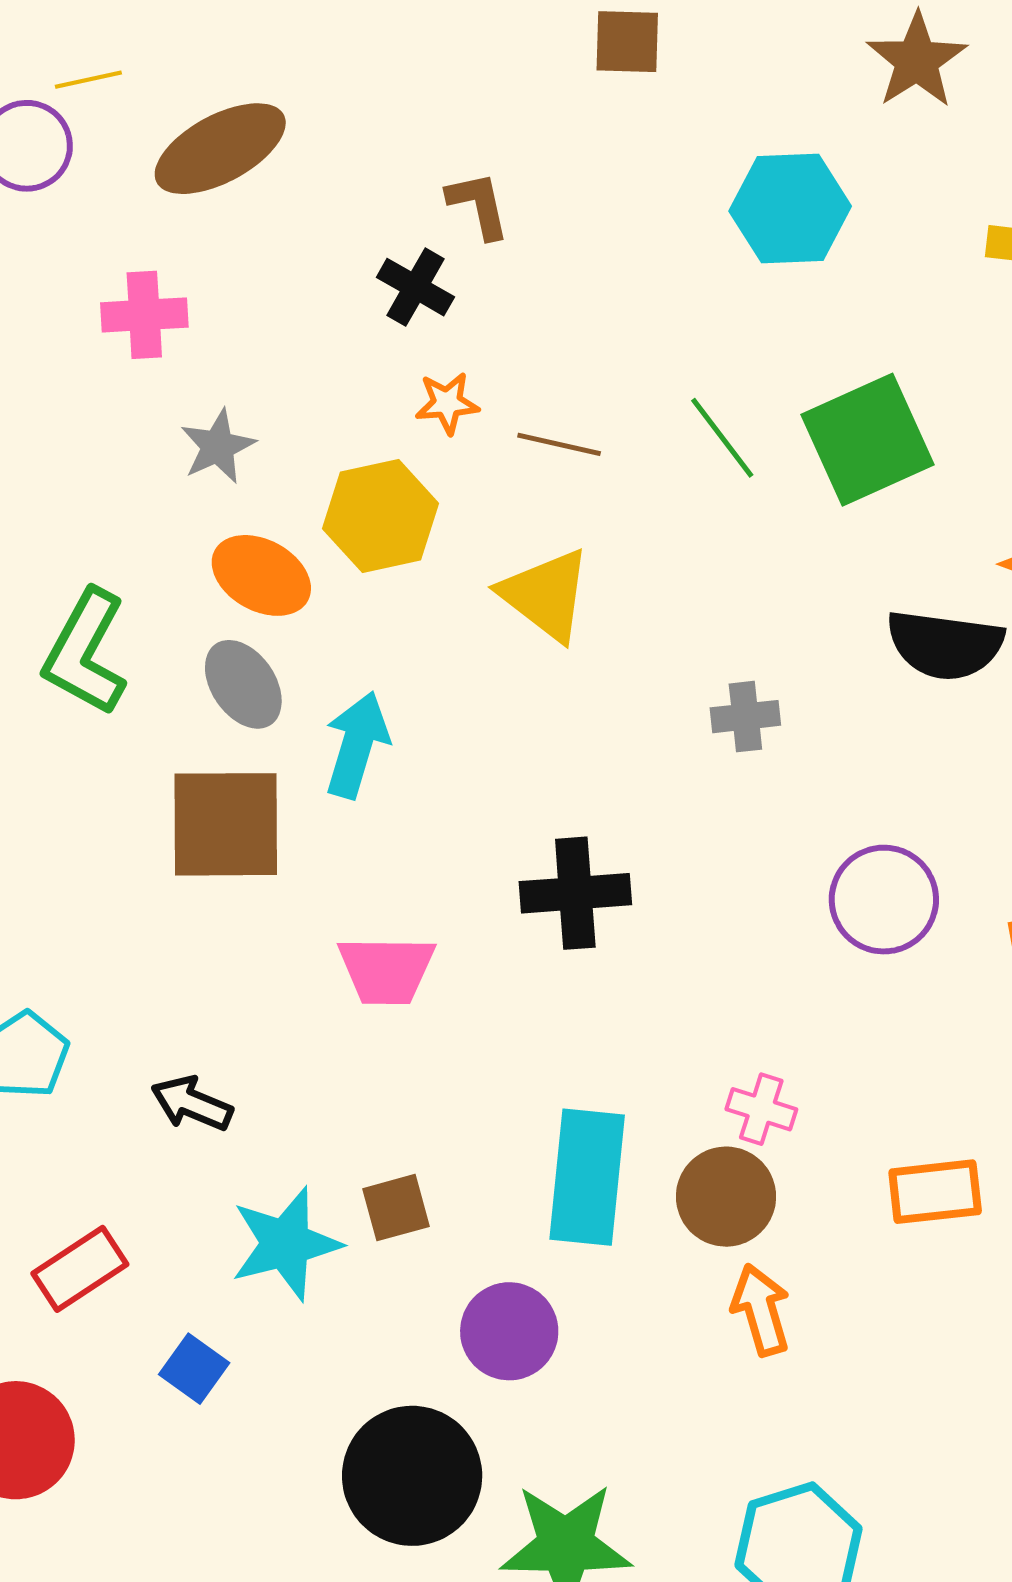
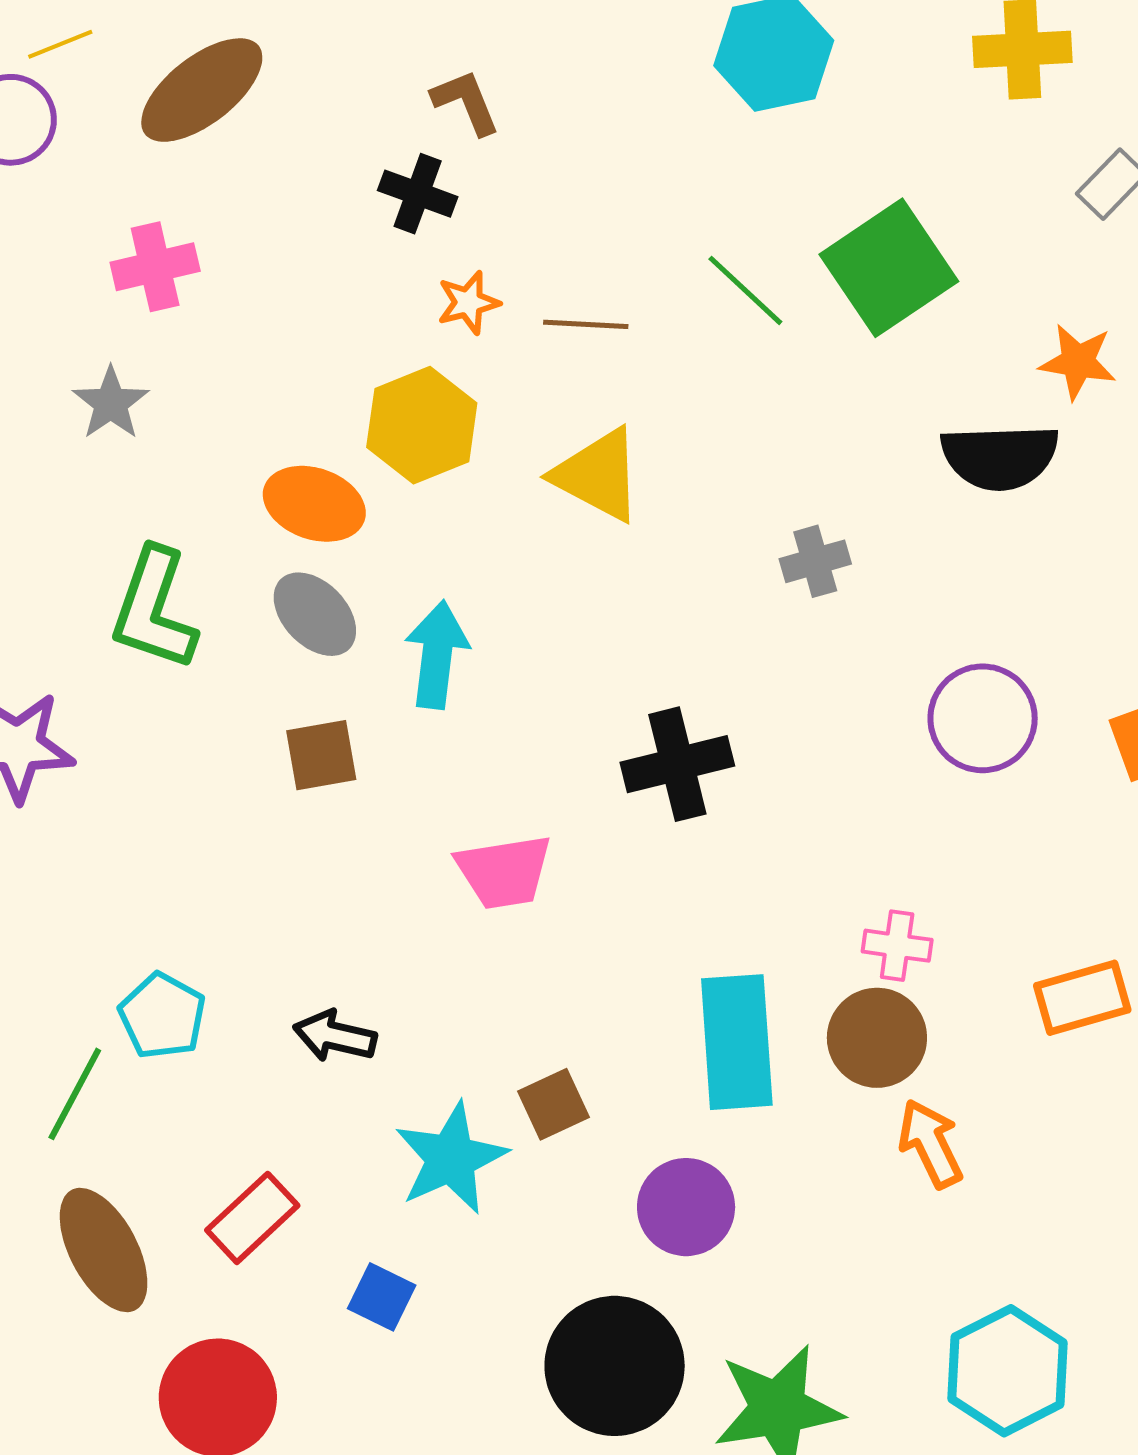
gray star: (218, 446) -> (111, 403), moved
brown square: (226, 824) -> (321, 755), size x0.6

